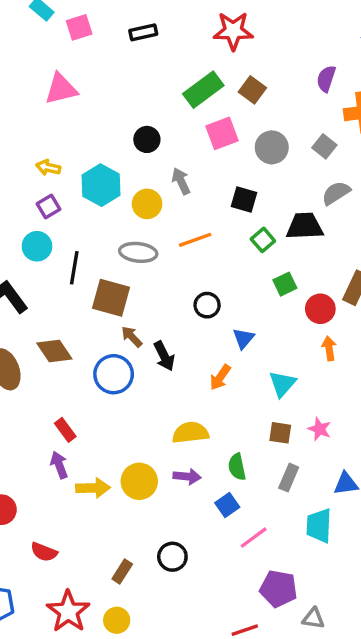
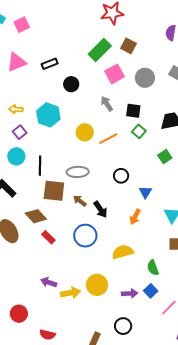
black rectangle: (143, 32) -> (50, 64), moved
gray arrow: (181, 181) -> (107, 104), moved
yellow circle: (147, 204) -> (85, 132), moved
green square: (263, 240) -> (139, 131), moved
gray ellipse: (138, 252) -> (78, 172), moved
brown square: (111, 298) -> (54, 191), moved
blue circle: (114, 374) -> (85, 236), moved
red rectangle: (65, 430) -> (48, 237), moved
purple arrow: (59, 465) -> (49, 282), turned -42
purple arrow: (187, 476) -> (130, 293), moved

